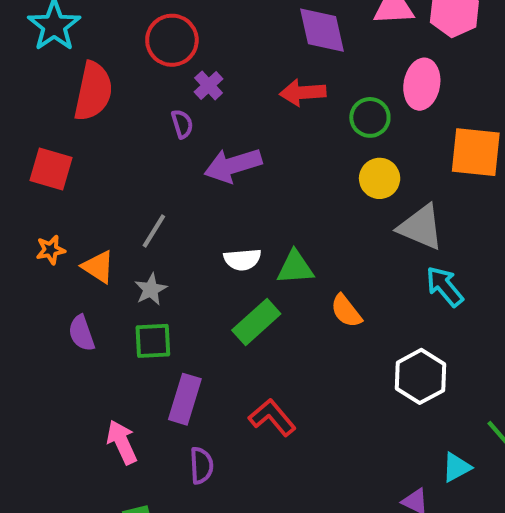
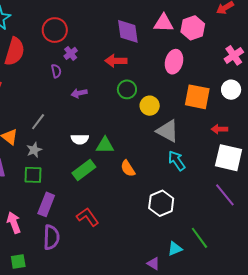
green circle: (370, 117) -> (127, 89), moved
purple arrow: (233, 165) -> (79, 93), size x0.6
purple semicircle: (201, 466) -> (51, 237), size x1.4

